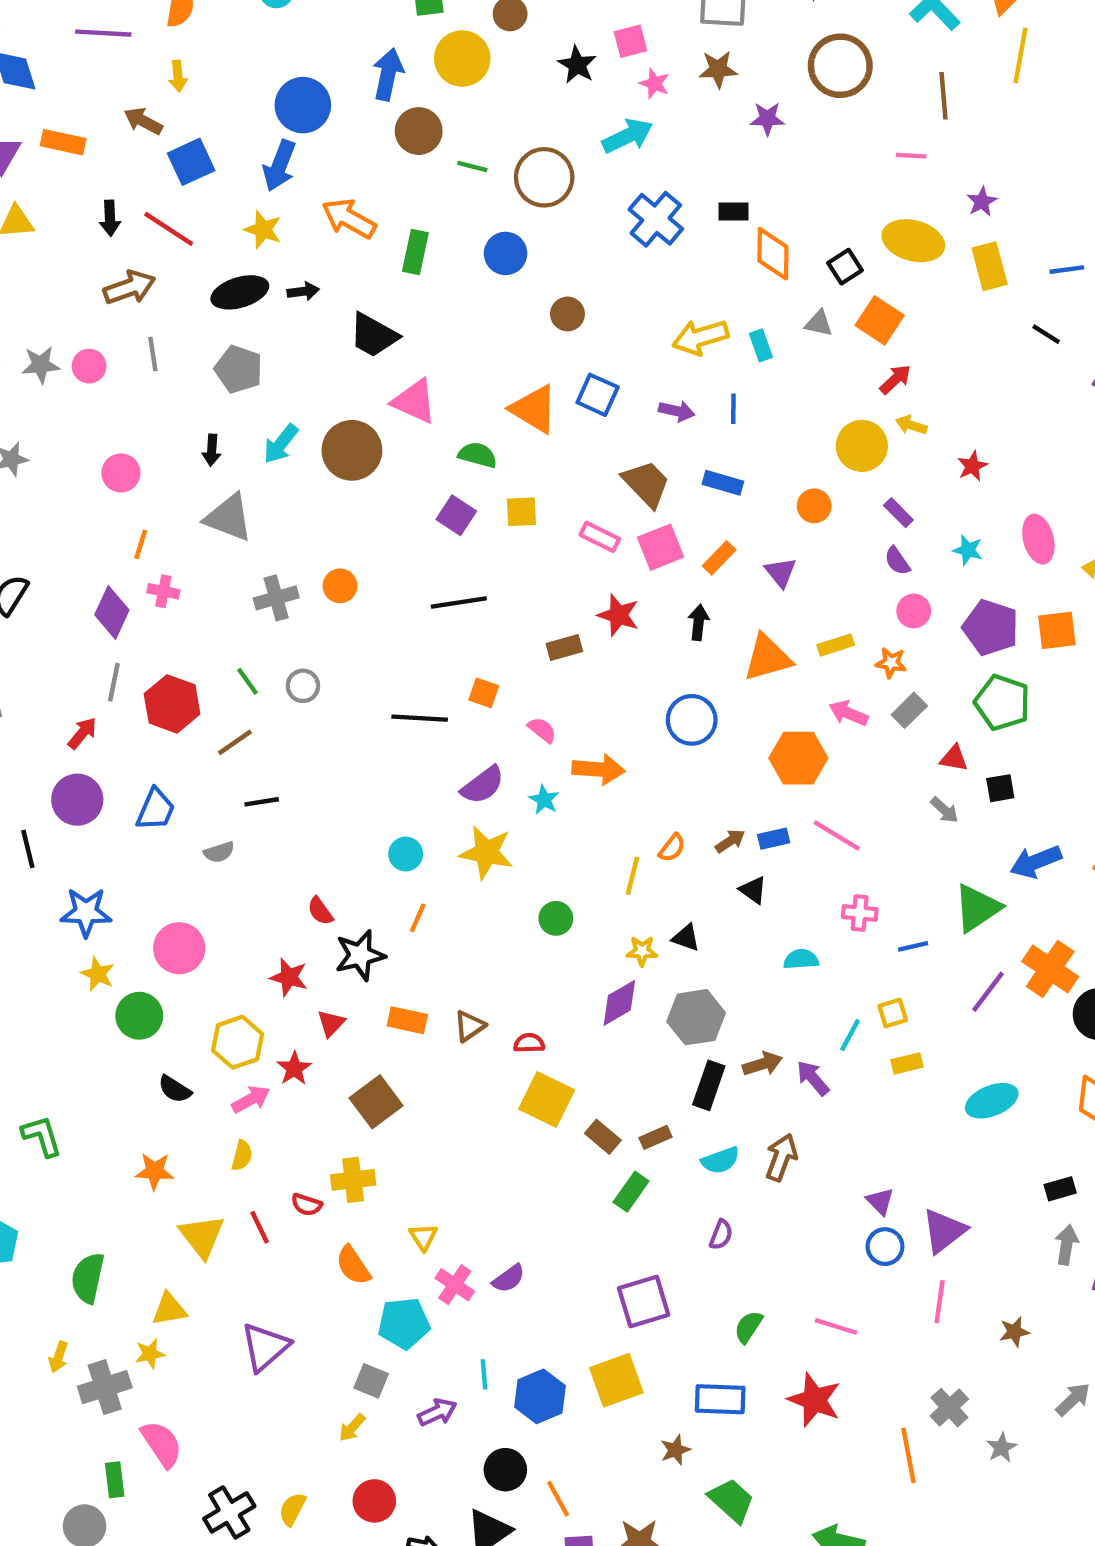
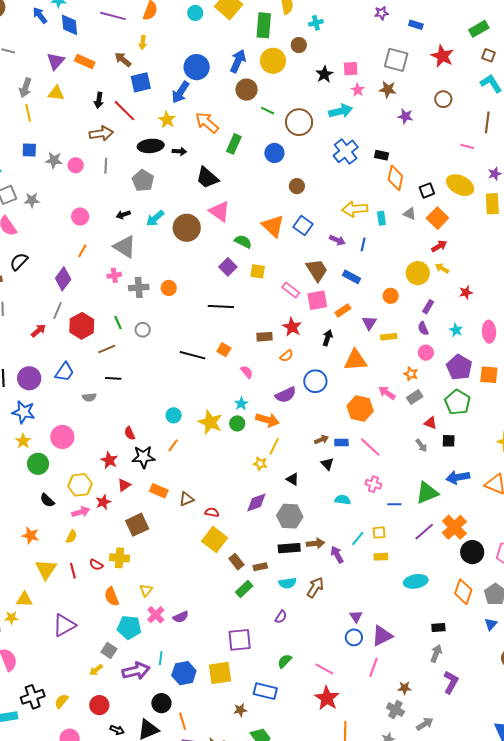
brown circle: (840, 66) -> (443, 99), size x0.6
black arrow: (212, 450) -> (123, 215), turned 56
purple rectangle: (898, 513) -> (428, 307), turned 64
pink cross: (163, 591) -> (114, 275), moved, turned -32
yellow rectangle: (836, 645) -> (389, 337), moved
orange arrow: (599, 769) -> (267, 420), moved
purple semicircle: (483, 785) -> (286, 395), moved
purple circle: (77, 800) -> (29, 378), moved
orange semicircle: (672, 848) -> (287, 356), moved
green circle: (556, 918) -> (237, 423), moved
yellow star: (642, 951) -> (260, 464), moved
black rectangle: (709, 1085) -> (289, 548), turned 55
red star: (814, 1400) -> (327, 698), moved
gray cross: (949, 1408) -> (395, 710), moved, turned -30
purple arrow: (437, 1412) -> (136, 671), size x1.5

